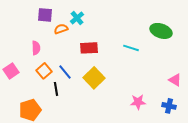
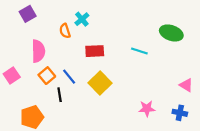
purple square: (45, 15) -> (28, 14), moved, turned -35
orange semicircle: (61, 29) -> (65, 31), turned -88
pink semicircle: (36, 48) -> (38, 51), size x1.5

